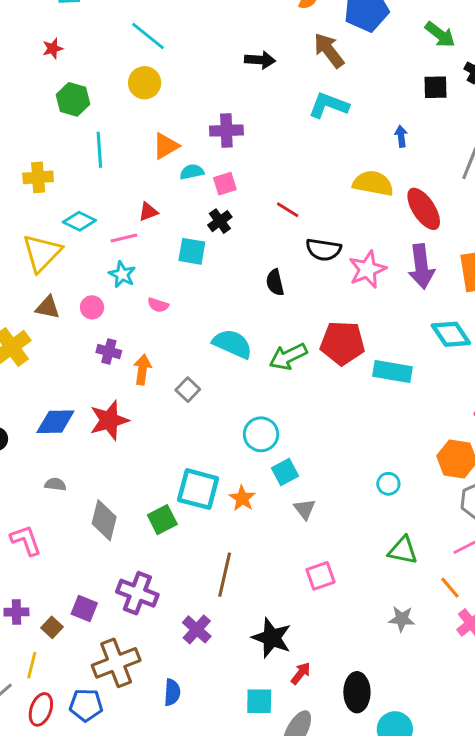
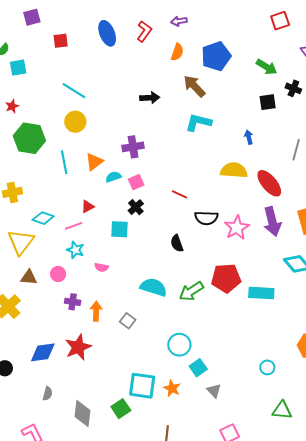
green hexagon: (73, 99) -> (29, 138), size x1.4
cyan line: (99, 150) -> (64, 162), moved
gray semicircle: (55, 484) -> (48, 394), turned 104

